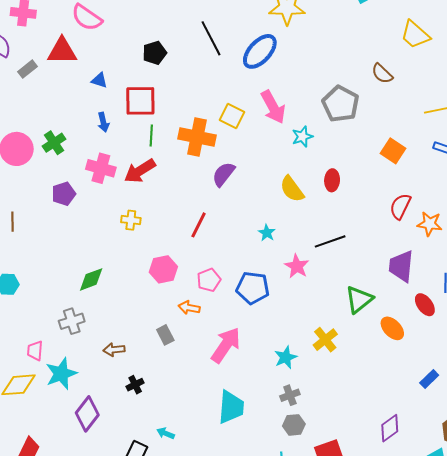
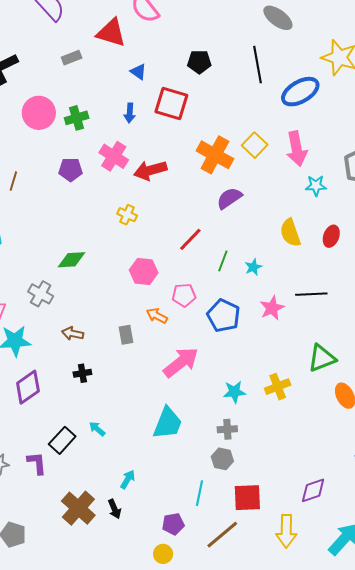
gray rectangle: (28, 69) -> (72, 58), moved
green line: (151, 136) -> (223, 261), moved
gray cross: (72, 321) -> (41, 294), turned 30

